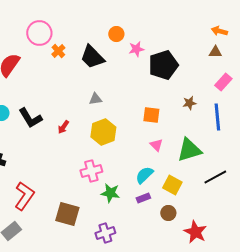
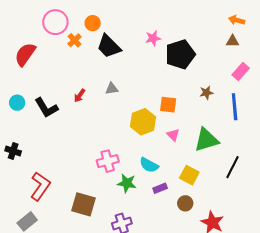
orange circle: (116, 34) -> (93, 23), moved
red arrow: (63, 127) -> (80, 96), moved
yellow hexagon: (103, 132) -> (143, 122), moved
cyan semicircle: (144, 175) -> (149, 165), moved, turned -108
black line: (215, 177) -> (233, 167), turned -35

